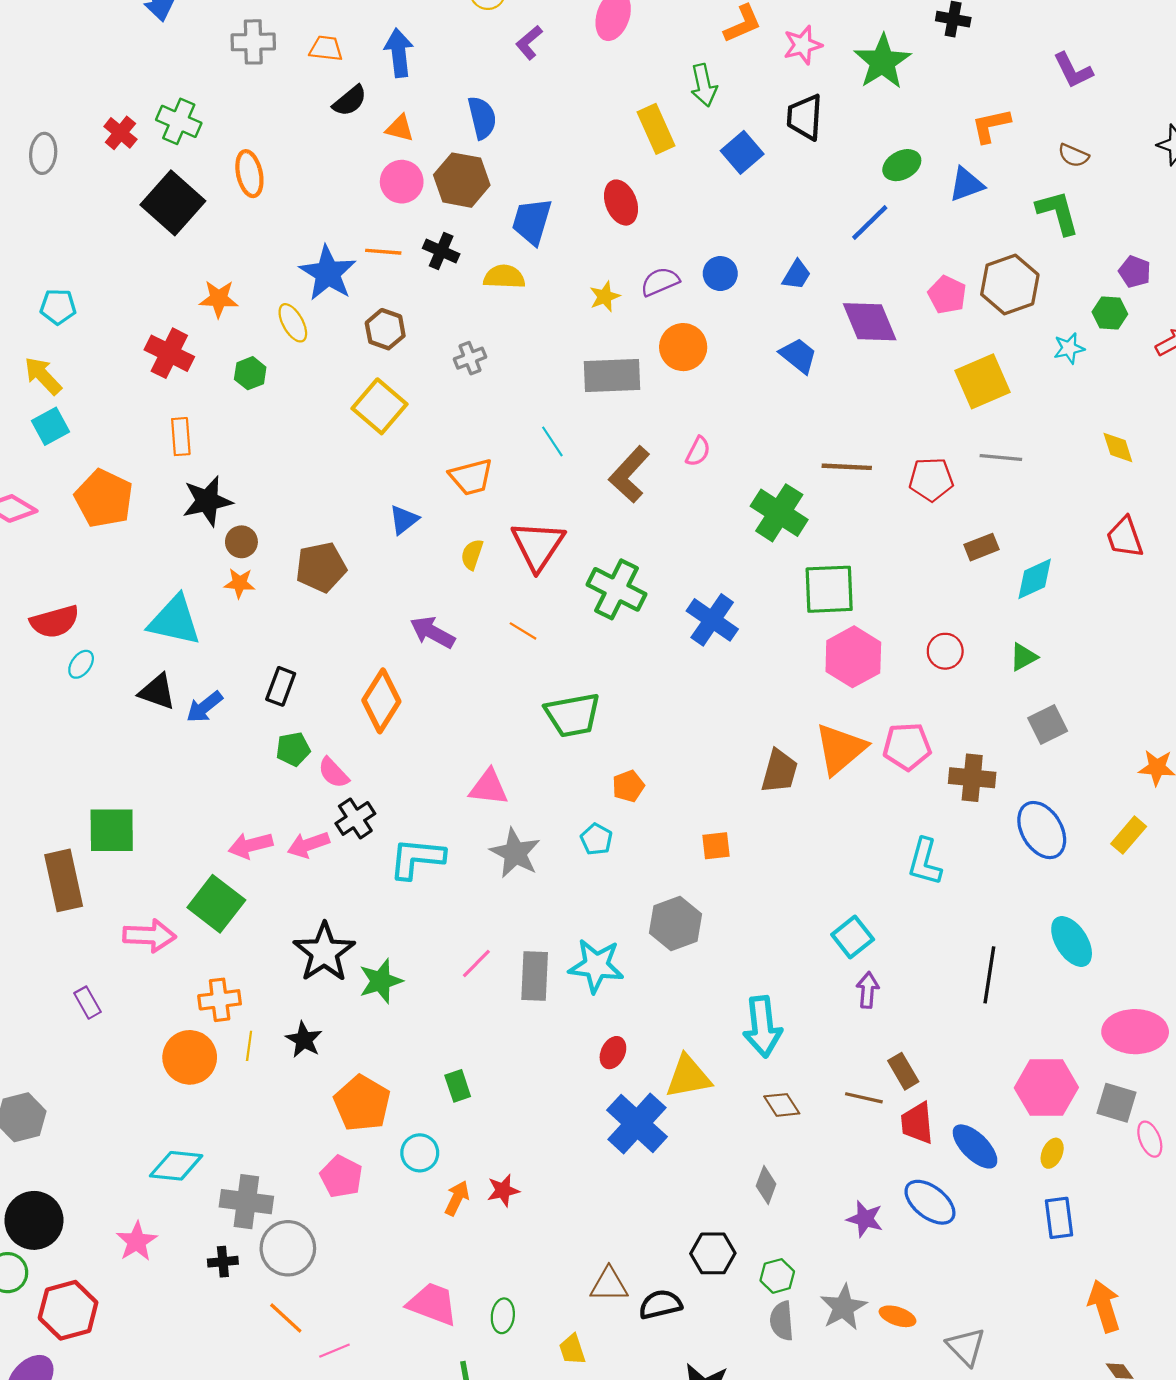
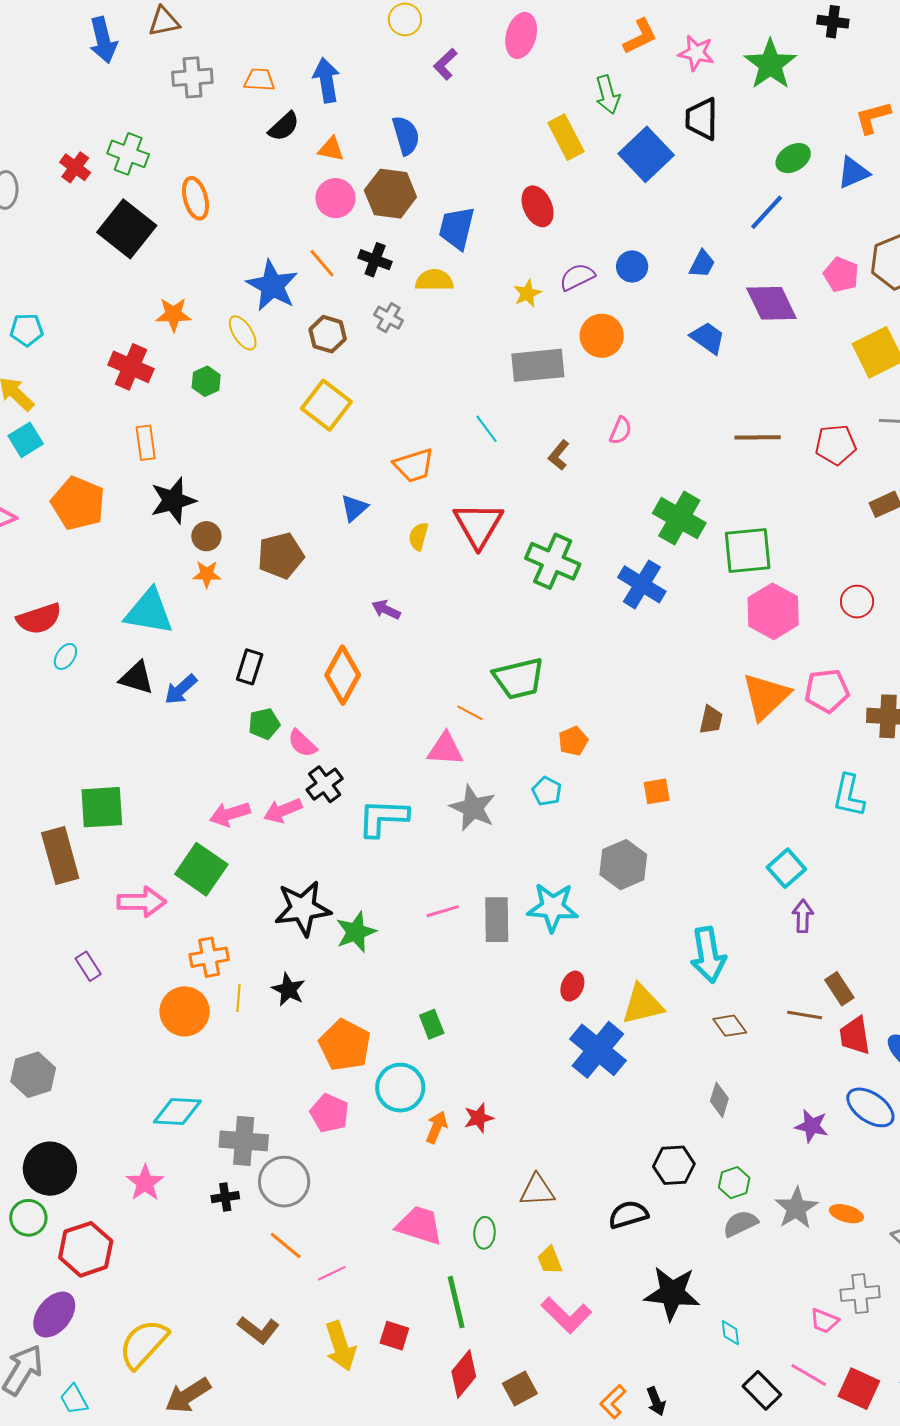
pink star: (803, 45) -> (696, 53), turned 30
blue square: (742, 152) -> (646, 154), size x1.4
orange line: (383, 252) -> (322, 263), turned 48
gray cross: (470, 358) -> (389, 318), moved, turned -36
brown L-shape: (629, 474) -> (559, 455), size x0.6
green cross: (779, 513) -> (679, 518), moved
orange line: (523, 631) -> (470, 713), moved
purple arrow: (432, 632) -> (386, 610), size x0.7
brown trapezoid: (779, 771) -> (711, 720), size x0.7
black star: (324, 952) -> (303, 908), turned 30
pink line: (476, 964) -> (443, 911), turned 32
cyan circle: (420, 1153) -> (400, 1088), size x1.4
brown triangle: (609, 1285) -> (537, 1190), moved
gray semicircle: (782, 1321) -> (740, 1224), turned 72

